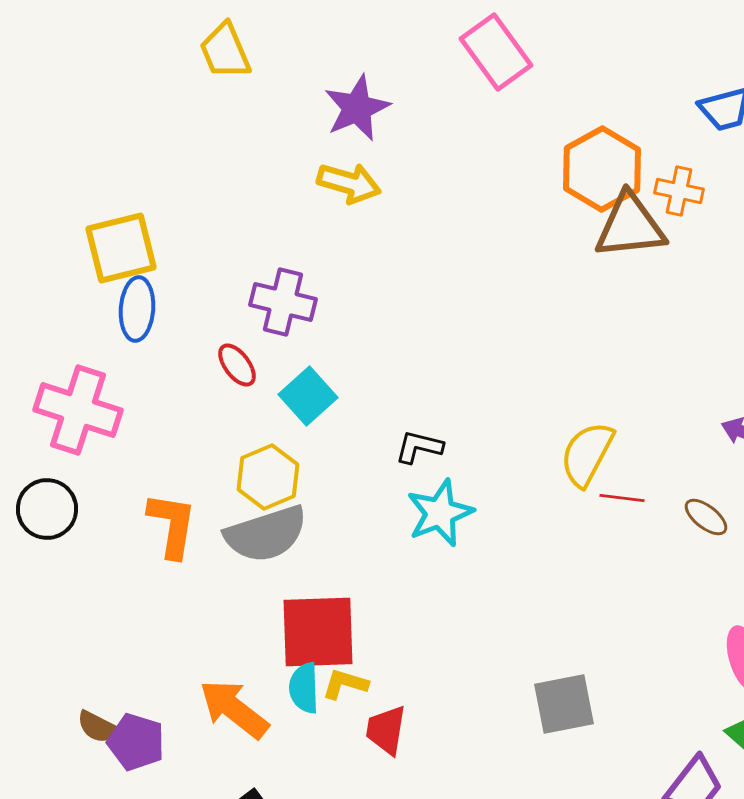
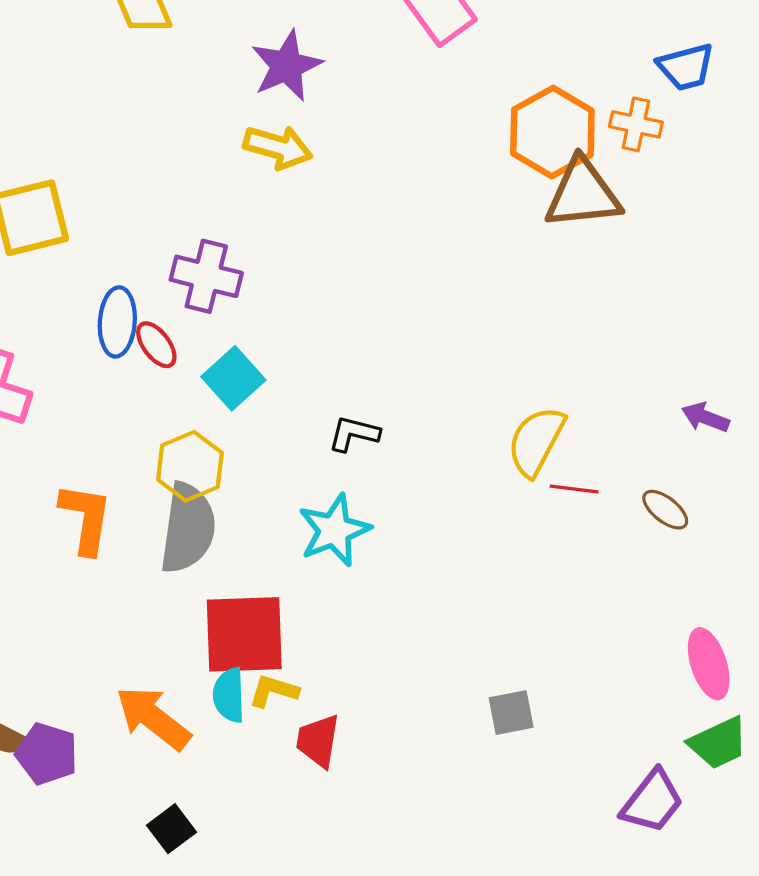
orange cross: (679, 191) -> (636, 124), moved
blue ellipse: (137, 309) -> (117, 322), moved
cyan star: (440, 513) -> (334, 530), moved
gray semicircle: (266, 534) -> (188, 528), turned -64
gray square: (564, 704) -> (511, 713), size x0.7

